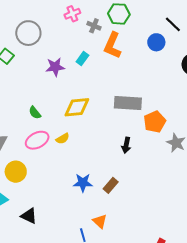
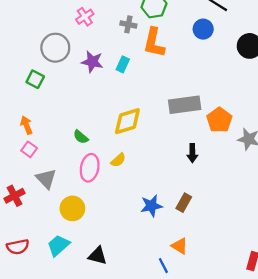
pink cross: (72, 14) -> (85, 17), moved
purple star: (55, 67) -> (92, 62), moved, turned 30
pink ellipse: (37, 140) -> (90, 168), turned -40

